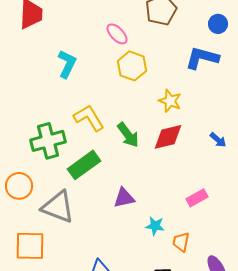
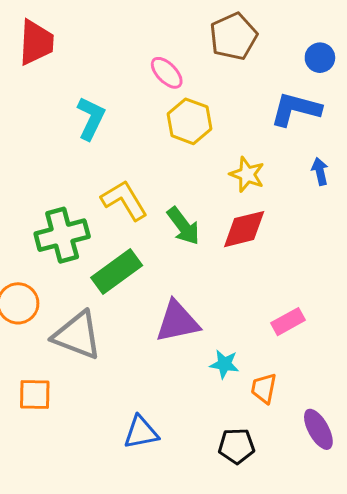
blue arrow: (218, 140) -> (320, 171), moved, turned -144
purple triangle: (124, 198) -> (177, 322), size x1.4
orange square: (30, 246) -> (35, 394), size x0.7

